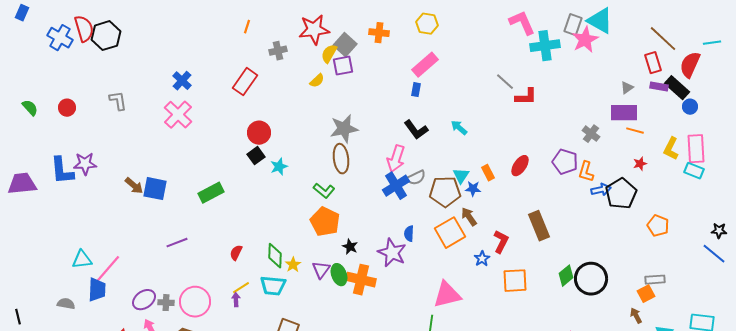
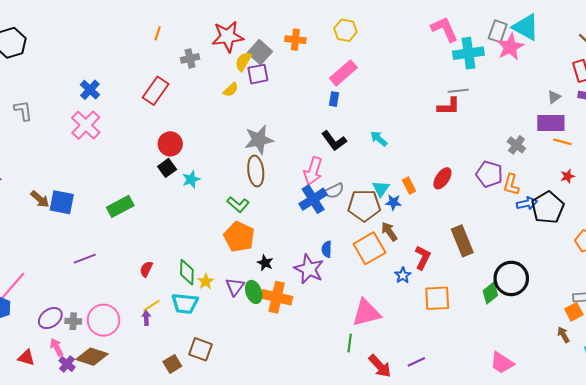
gray line: (505, 82) -> (458, 91), moved, turned -48
black circle: (591, 279) -> (511, 278), moved

